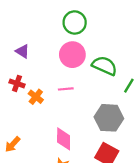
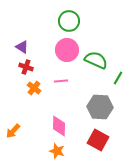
red cross: (17, 83) -> (26, 67), moved

